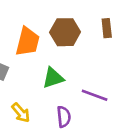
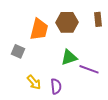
green triangle: (53, 78) -> (69, 57), moved
purple semicircle: (64, 117) -> (56, 86), moved

